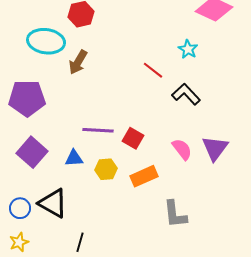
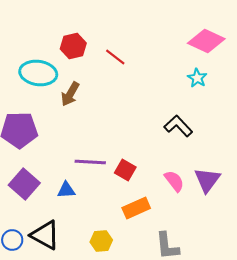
cyan star: (188, 49) -> (197, 78), moved
red line: (153, 70) -> (115, 57), moved
yellow hexagon: (106, 169) -> (101, 241), moved

